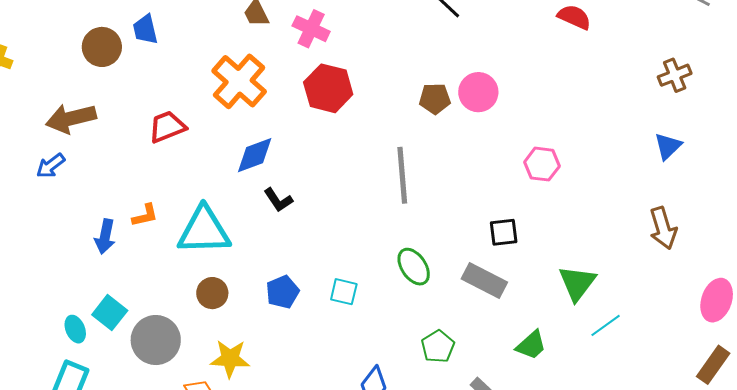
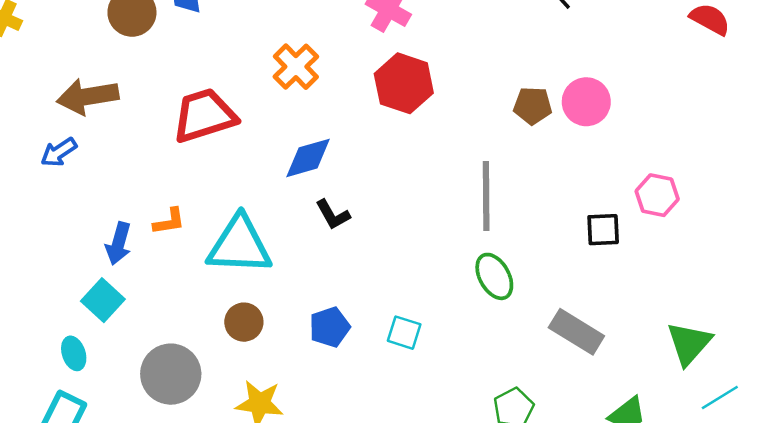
orange cross: (239, 81) -> (296, 67), size x0.7
red trapezoid: (167, 127) -> (204, 115), size x1.4
black square: (504, 232) -> (603, 230), moved
green ellipse: (414, 267) -> (494, 276), moved
cyan square: (110, 313) -> (103, 300), moved

